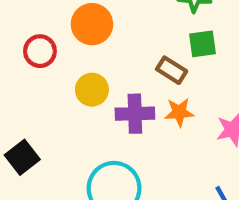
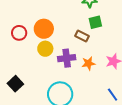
orange circle: (92, 24) -> (44, 29), moved
orange star: (179, 112) -> (88, 63), moved

